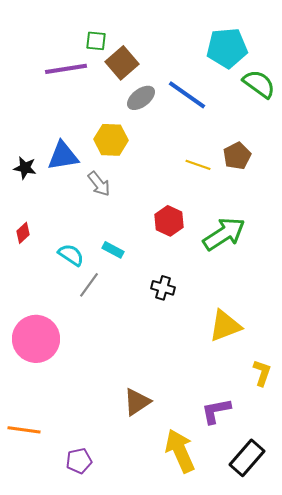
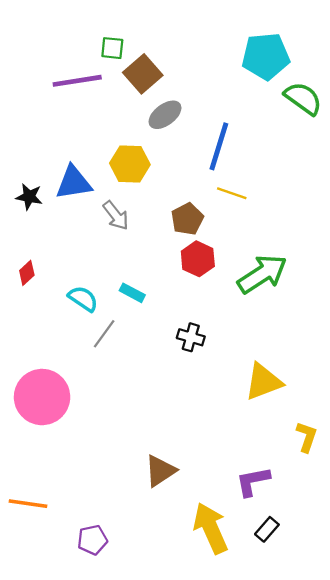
blue line: (187, 95) -> (219, 146), moved, turned 72
brown pentagon: (237, 156) -> (187, 219), moved
black rectangle: (247, 458) -> (267, 529), moved, size x0.6

